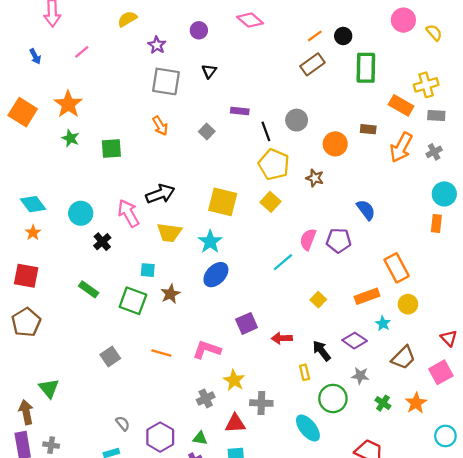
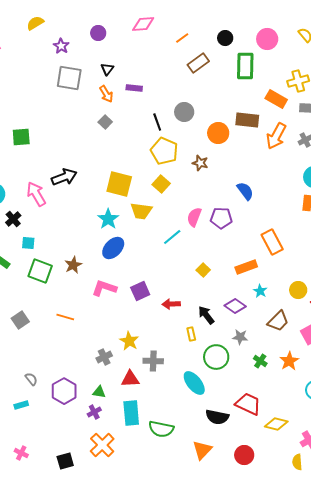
pink diamond: (250, 20) -> (143, 24), turned -45
pink circle: (403, 20) -> (267, 39), moved
orange line: (315, 36) -> (182, 38), moved
purple rectangle: (240, 111) -> (134, 88), moved
orange arrow: (160, 126) -> (106, 94), moved
brown rectangle: (368, 129) -> (247, 120), size x1.6
yellow trapezoid: (169, 233) -> (141, 211), moved
cyan square: (148, 270) -> (28, 243), moved
yellow circle: (408, 304) -> (298, 290), moved
pink L-shape: (207, 350) -> (104, 288), moved

